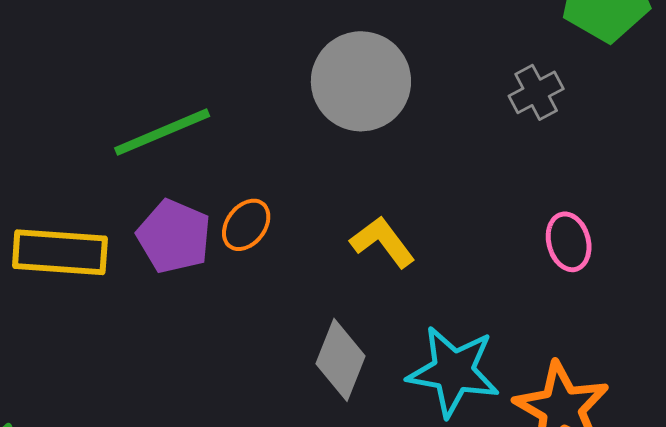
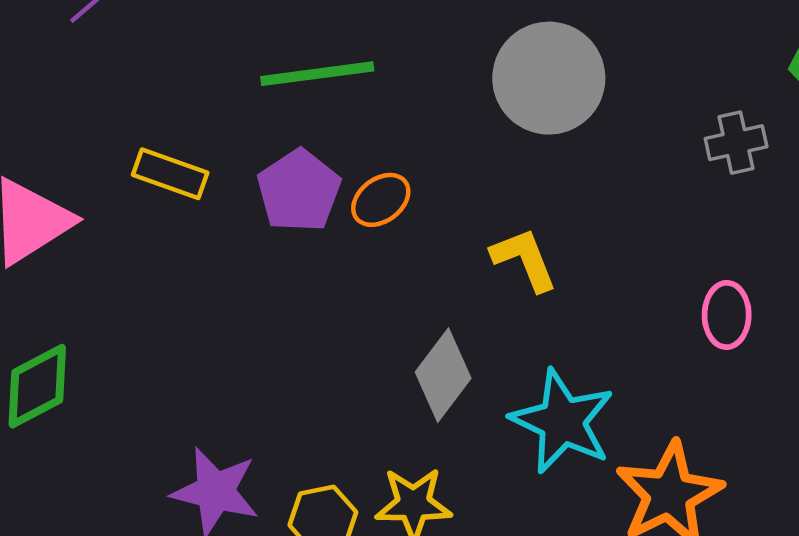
yellow rectangle: (60, 252) -> (170, 174), size x0.7

